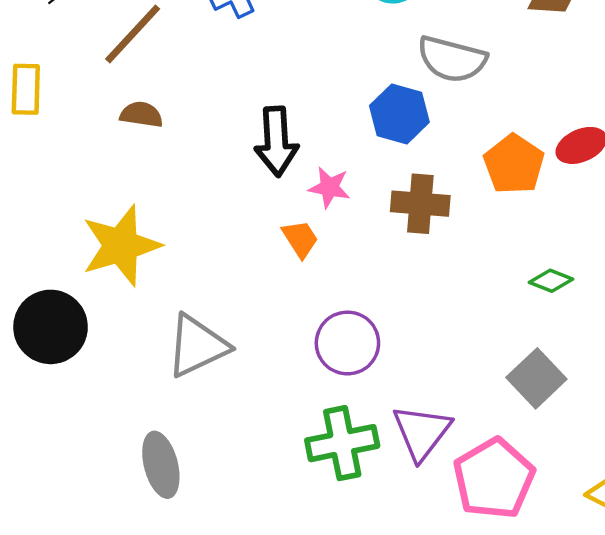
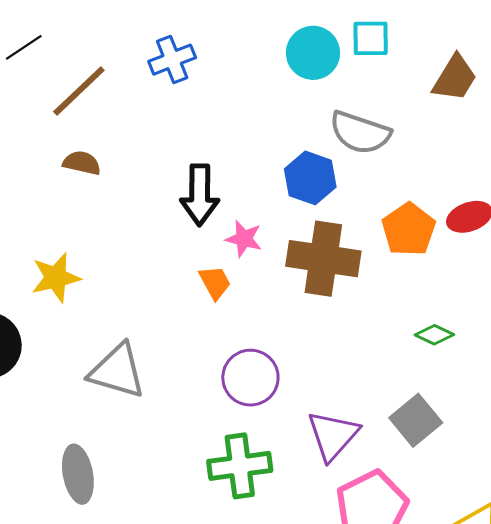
brown cross: (420, 204) -> (323, 259), size x1.4
yellow star: (121, 246) -> (56, 278), size x0.7
gray triangle: (197, 346) -> (117, 371), turned 38
purple triangle: (422, 432) -> (333, 435), moved

